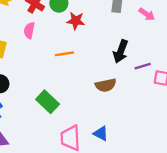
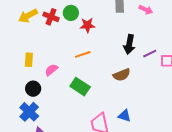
pink semicircle: (29, 30) -> (51, 70), moved, turned 48
green rectangle: (48, 102) -> (80, 87), moved

